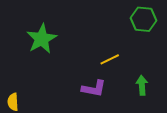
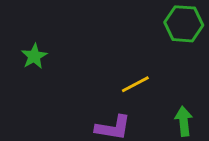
green star: (42, 39) -> (34, 56), size x0.6

